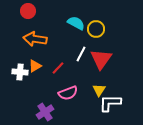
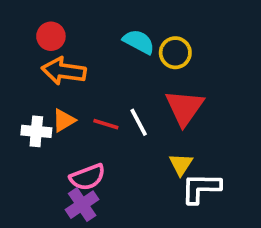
red circle: (28, 11) -> (51, 36), moved
white line: (81, 54) -> (139, 122), moved, turned -56
red line: (58, 68) -> (106, 124), turned 64
pink semicircle: (68, 93) -> (88, 177), moved

